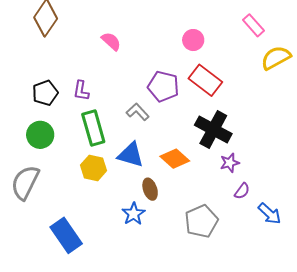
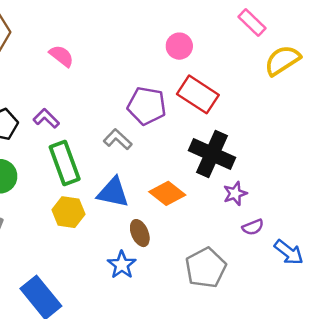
pink semicircle: (111, 41) -> (61, 56), moved
purple L-shape: (81, 91) -> (46, 118), turned 130
purple semicircle: (242, 191) -> (253, 227), turned 36

